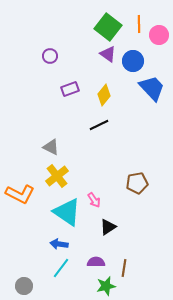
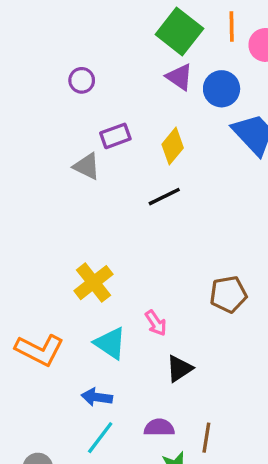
gray triangle: (51, 147) -> (87, 166), moved
orange L-shape: (20, 194) -> (40, 350), moved
cyan triangle: (67, 212) -> (110, 343), size x0.7

